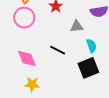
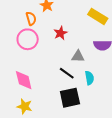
black line: (58, 50) -> (67, 73), moved
black square: (88, 68) -> (70, 98), moved

